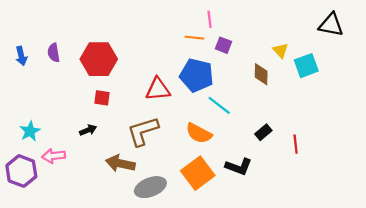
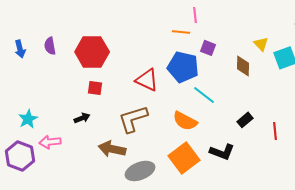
purple square: (224, 45) -> (208, 48), moved
red triangle: (158, 89) -> (147, 80), turned 30

